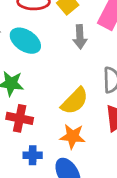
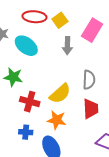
red cross: (20, 118) -> (30, 102), moved

